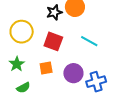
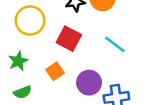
orange square: (46, 68) -> (55, 71), turned -32

